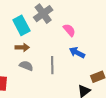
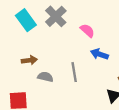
cyan rectangle: (21, 25) -> (26, 20), moved
brown arrow: (22, 47) -> (29, 60), moved

